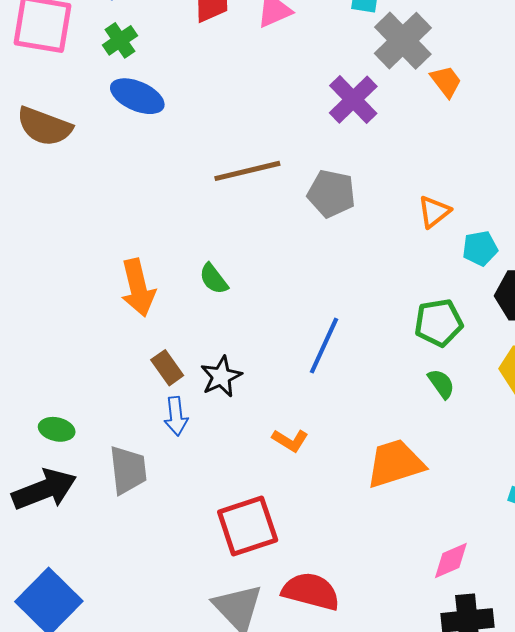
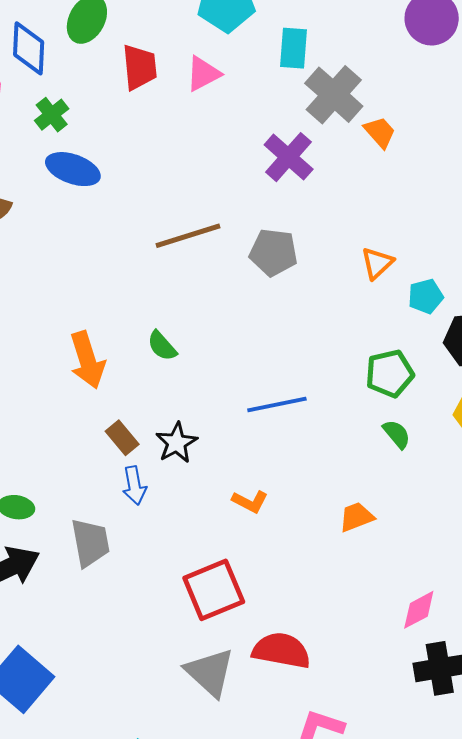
blue line: (324, 346) -> (277, 405), turned 58
orange trapezoid: (395, 463) -> (356, 517), size x0.6

